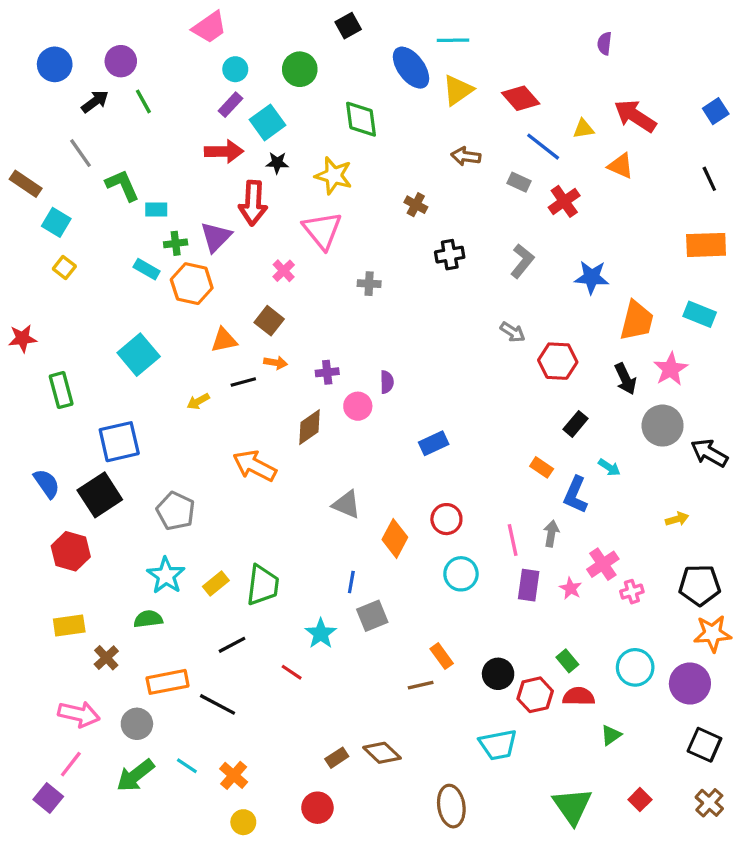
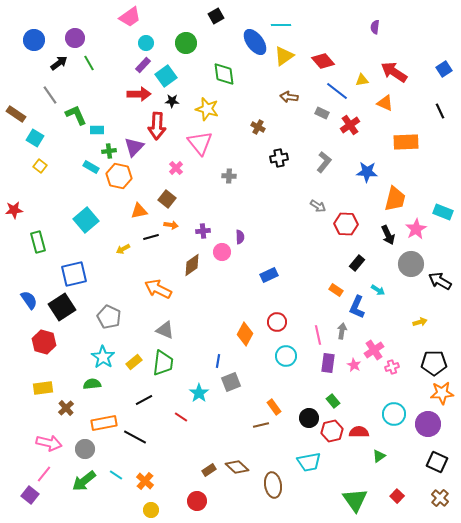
orange rectangle: (706, 245) -> (406, 142), moved
cyan rectangle: (700, 314) -> (443, 212), moved
gray triangle: (347, 505) -> (165, 330), moved
green rectangle: (567, 661) -> (333, 401), moved
brown ellipse: (451, 806) -> (273, 485), moved

